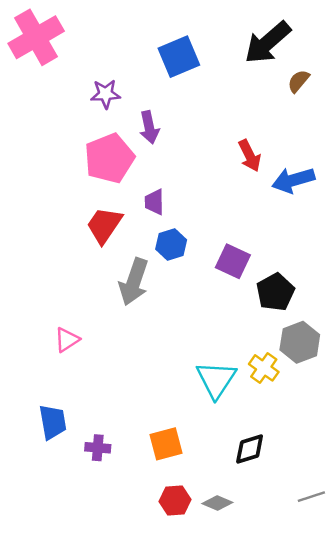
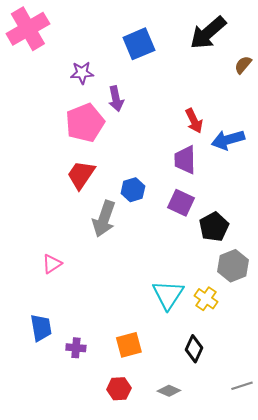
brown semicircle: (298, 81) -> (243, 65), moved
purple trapezoid: (154, 202) -> (185, 160), moved, size x1.4
yellow cross: (264, 368) -> (206, 299), moved
black diamond: (250, 449) -> (194, 349), turned -48
red hexagon: (175, 500) -> (119, 389), moved

